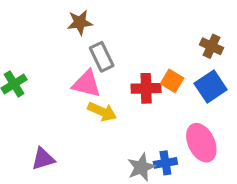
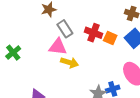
red cross: (146, 88) -> (94, 33), moved, turned 30

